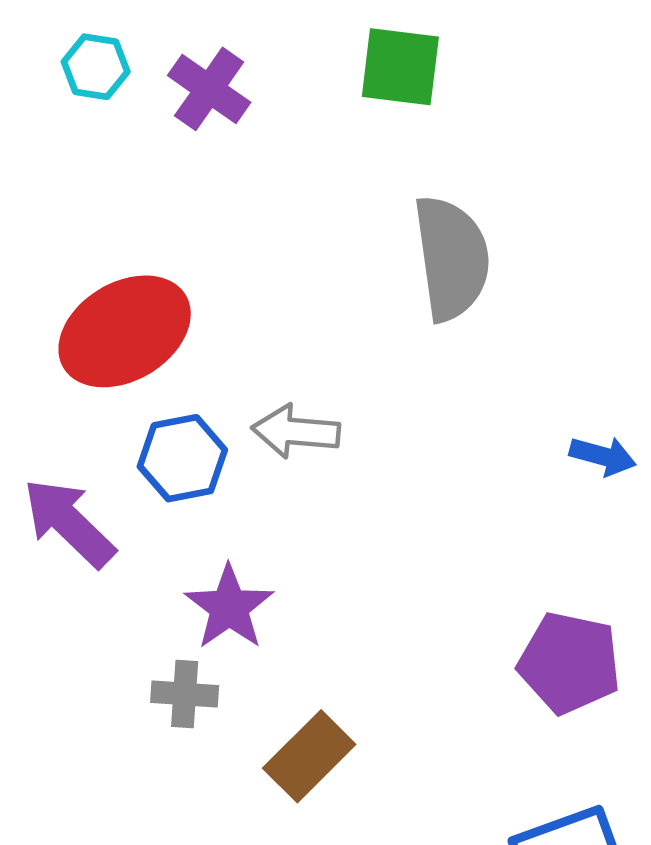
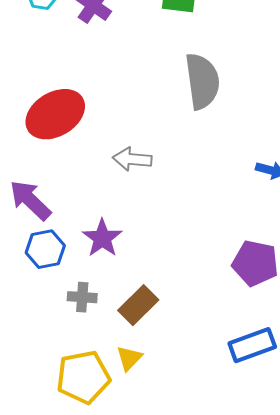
blue hexagon: (182, 458) -> (45, 249), moved
gray cross: (185, 694) -> (82, 297), moved

